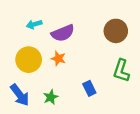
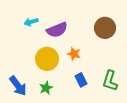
orange star: (58, 59) -> (74, 54), moved
yellow circle: (29, 60) -> (47, 59), moved
green L-shape: (121, 71) -> (110, 81), moved

